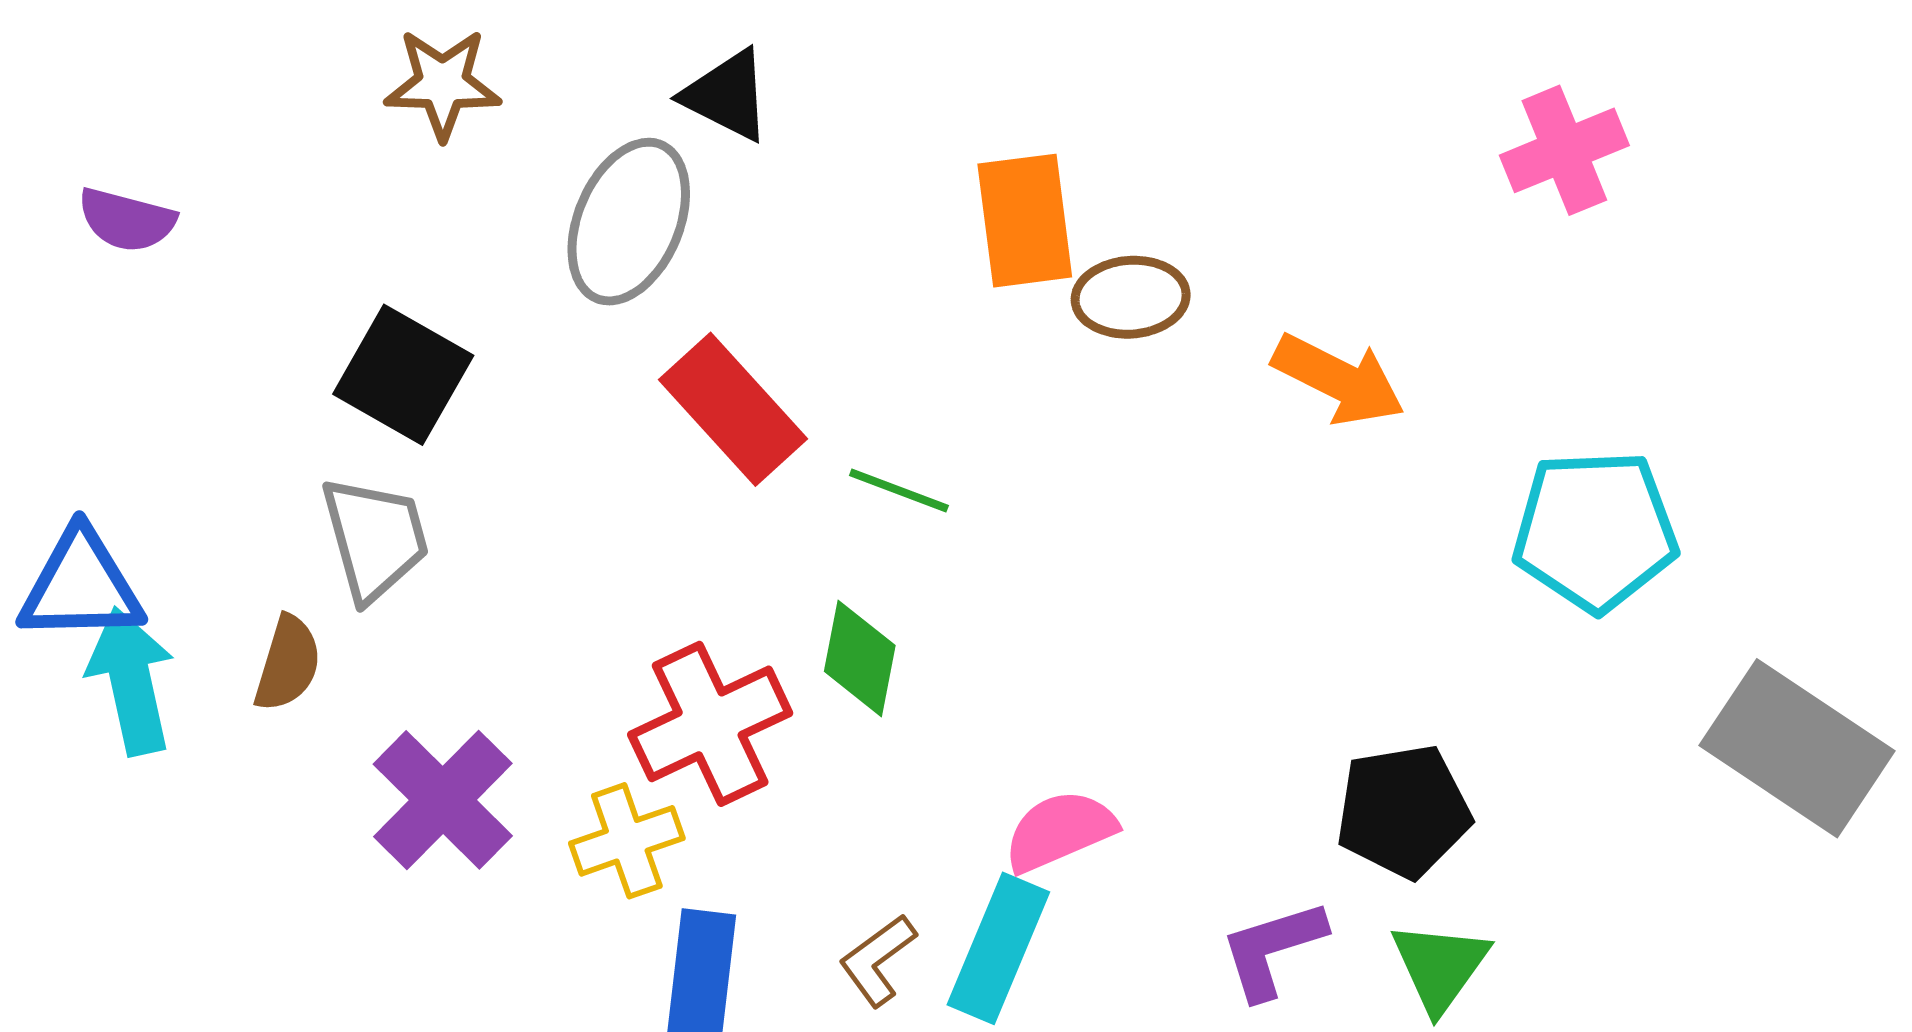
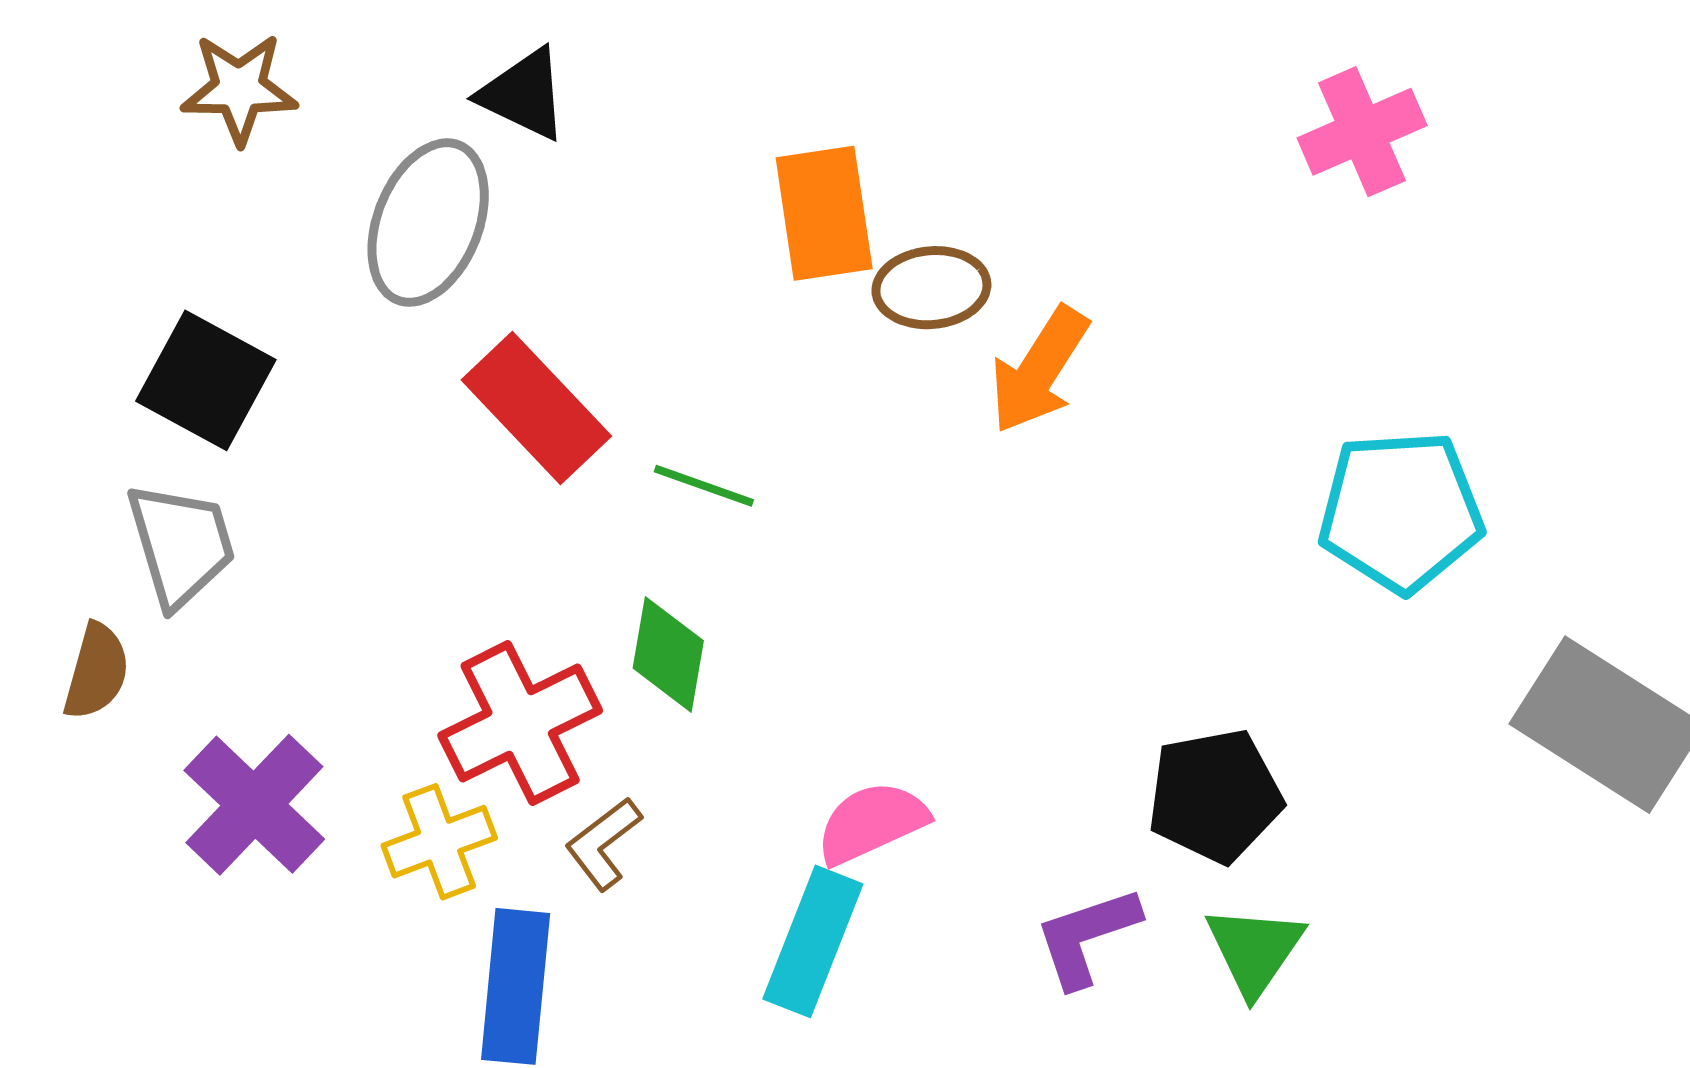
orange arrow: (1339, 380) -> (1039, 370), moved, turned 97
brown L-shape: (878, 960) -> (603, 843), moved

